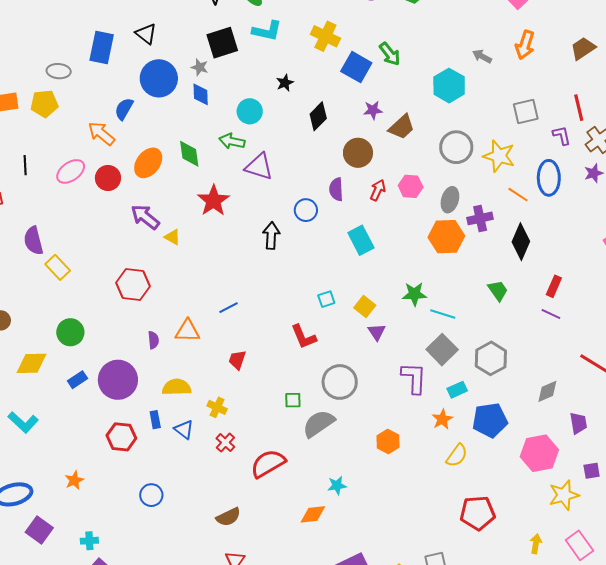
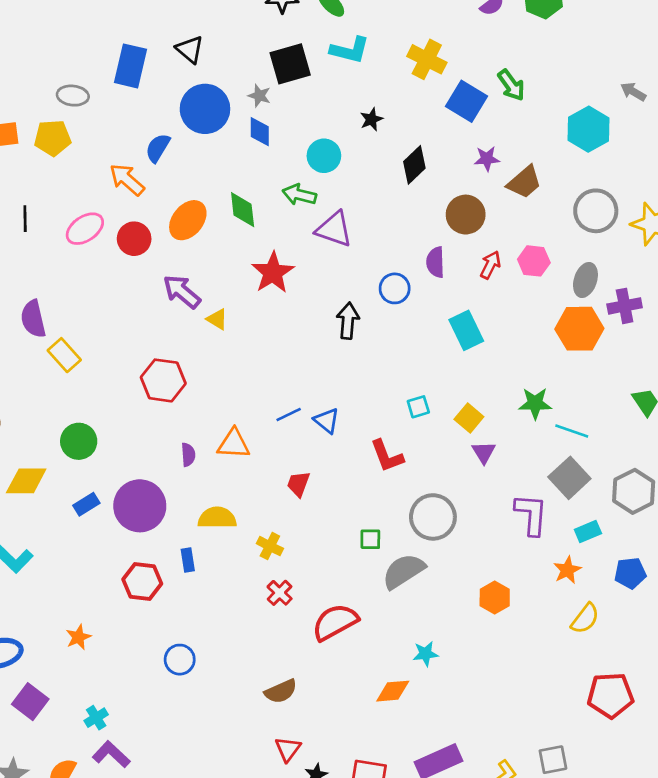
blue pentagon: (490, 420) -> (630, 573), size x0.7
blue triangle: (184, 430) -> (327, 421), moved
cyan cross: (89, 541) -> (96, 718), turned -30

